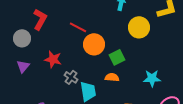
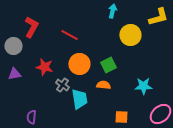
orange circle: (94, 44) -> (79, 64), moved
purple triangle: (23, 66) -> (14, 74), turned 40

